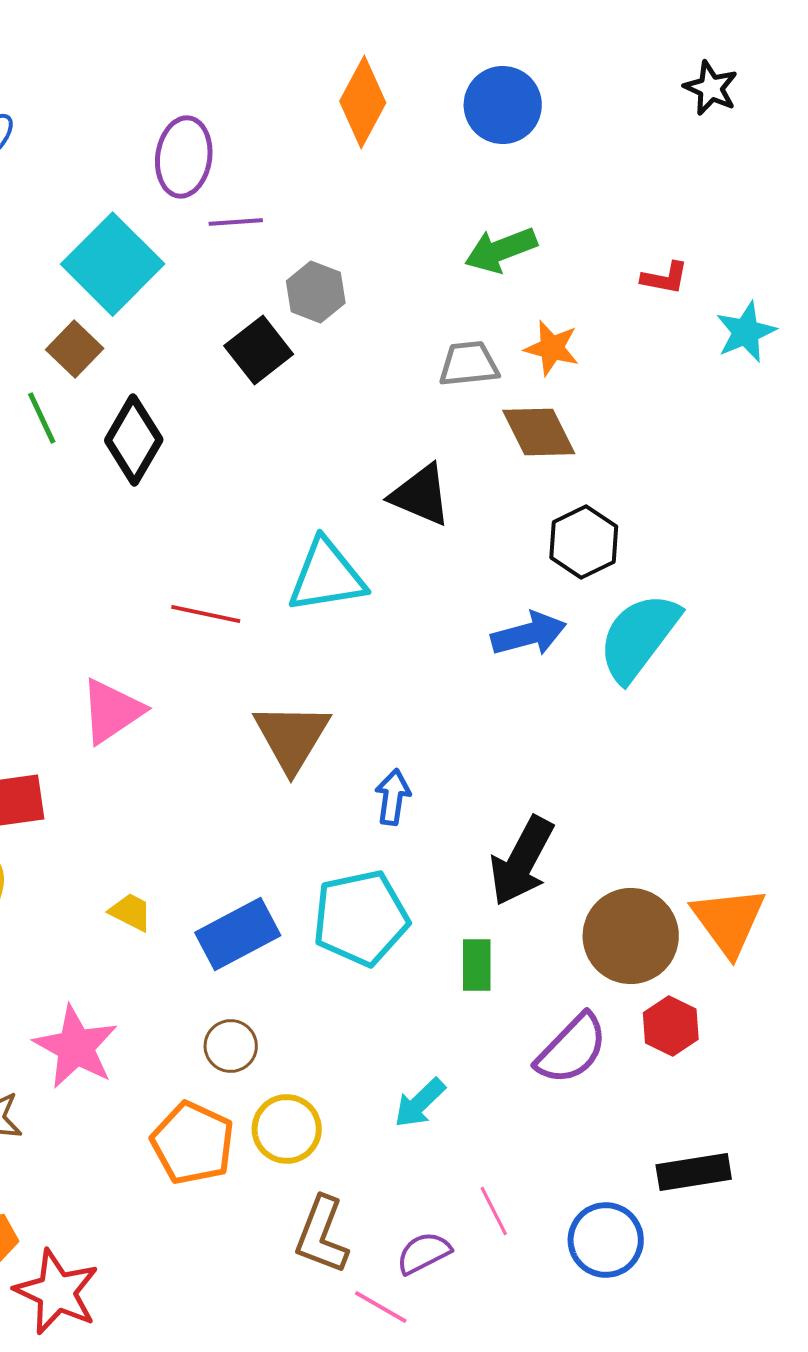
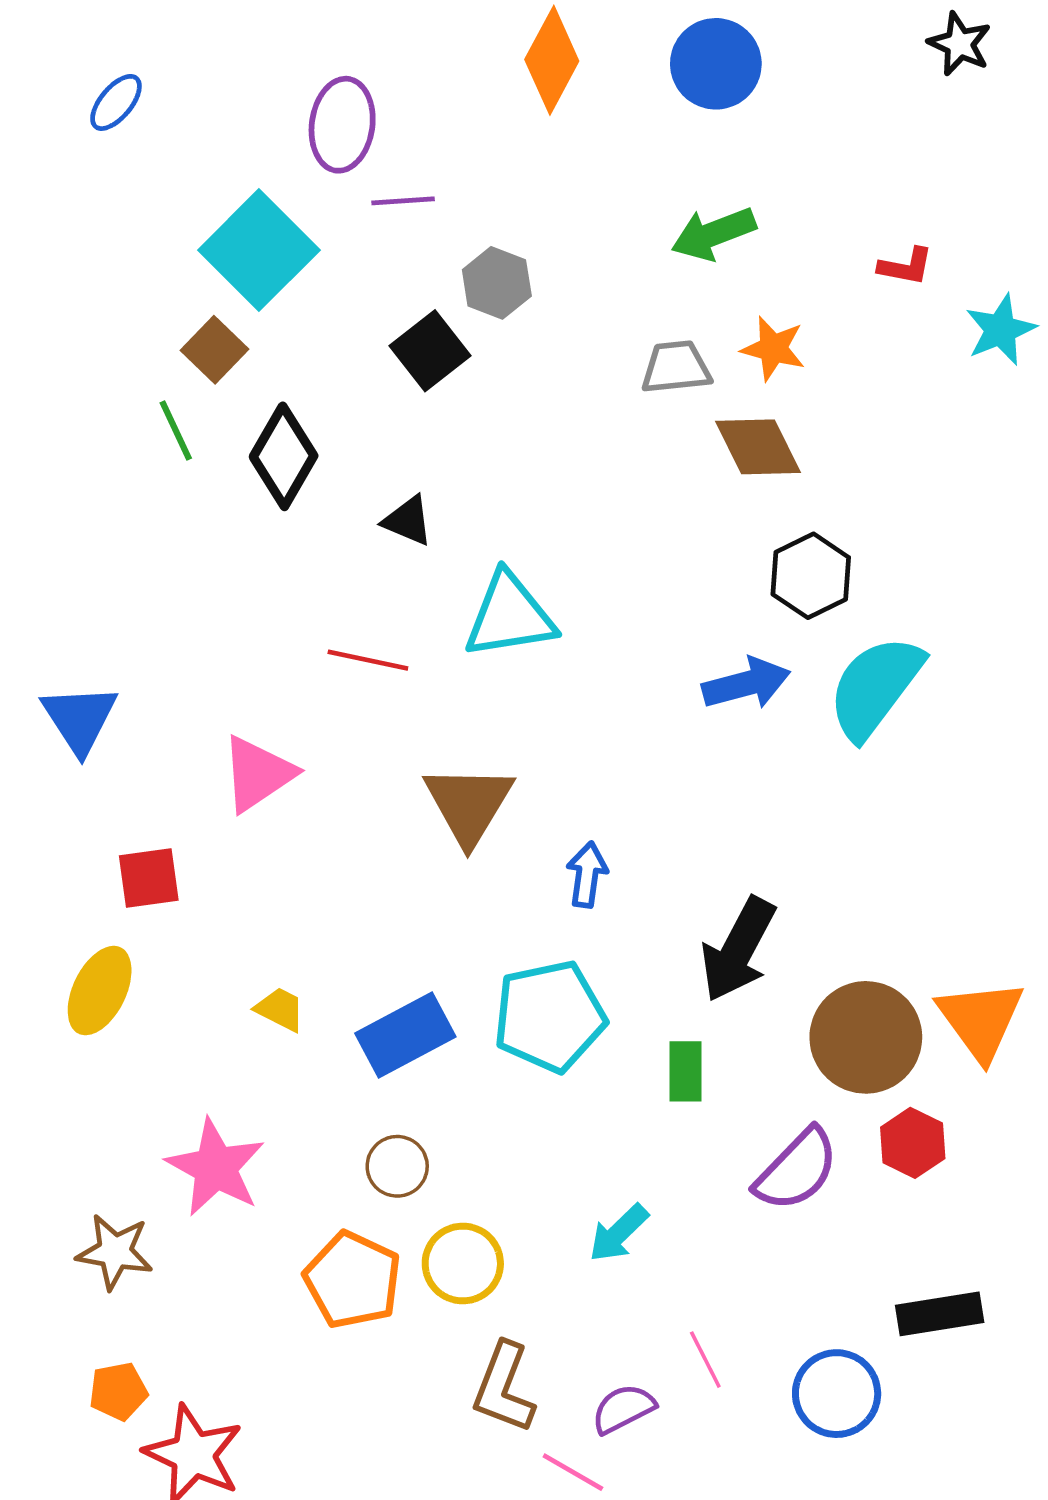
black triangle: (421, 495) -> (408, 521), moved, size x0.7

